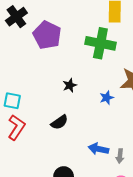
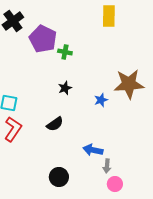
green cross: (100, 43) -> (65, 52), moved, size x0.5
gray arrow: (120, 156) -> (107, 166), moved

